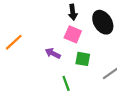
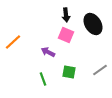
green square: (83, 59) -> (69, 72), moved
green line: (66, 83) -> (43, 79), moved

